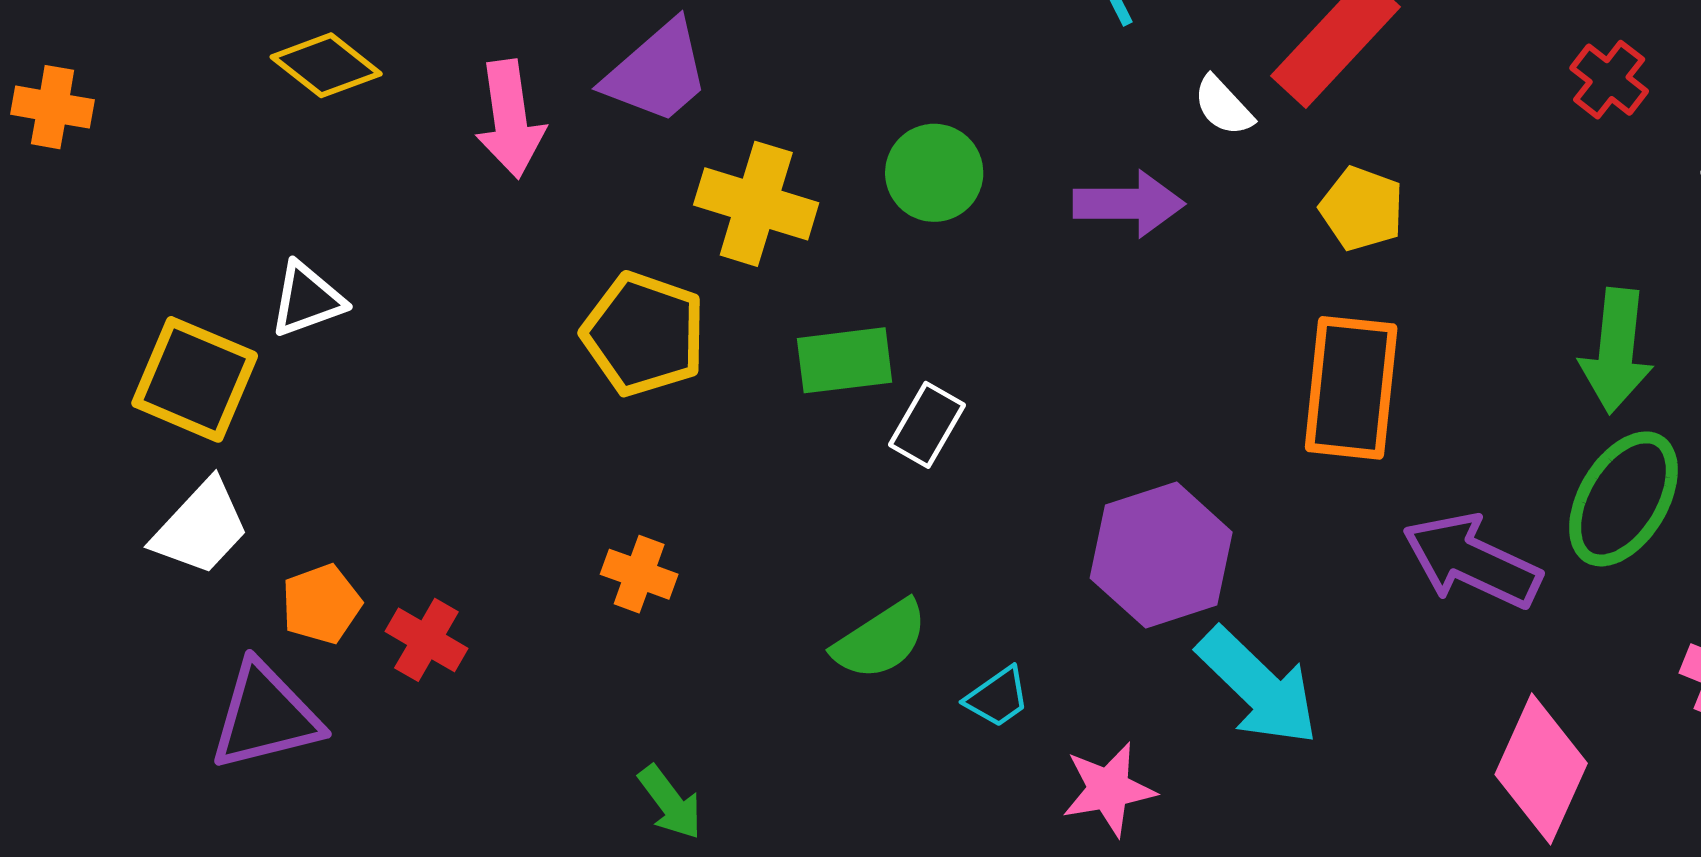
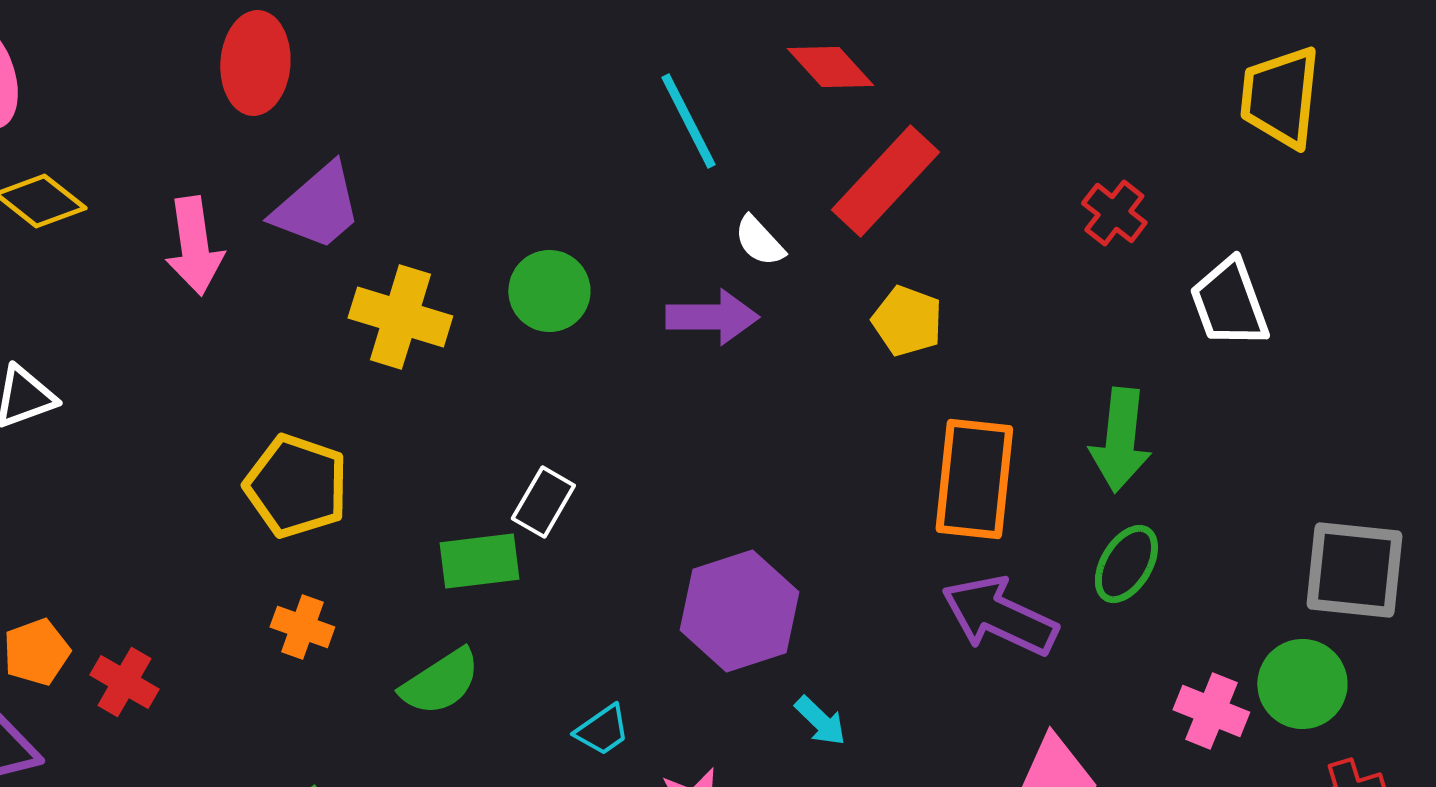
white semicircle: (1223, 106) -> (759, 241), moved
yellow pentagon: (644, 334) -> (296, 486), moved
green rectangle: (845, 360) -> (479, 561), moved
orange rectangle: (1351, 388) -> (974, 479), moved
green ellipse: (1623, 499) -> (1126, 564), size x0.7
green semicircle: (880, 640) -> (440, 682), moved
cyan arrow: (1258, 686) -> (820, 721), size x0.5

